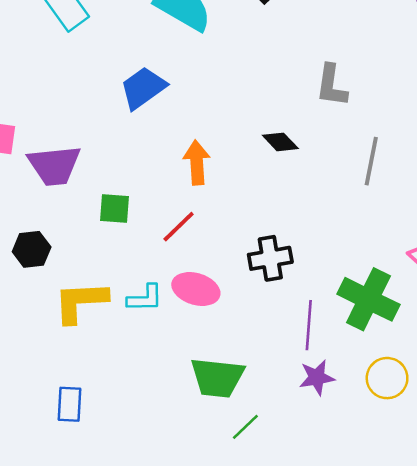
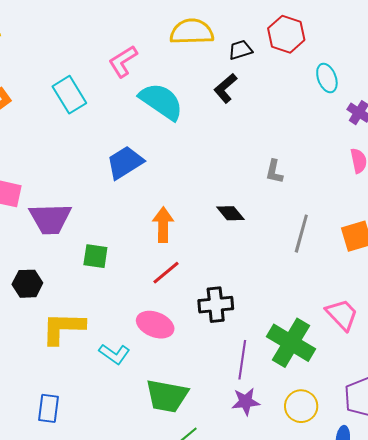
gray L-shape: (332, 86) -> (274, 172), size x0.7
red line: (179, 227) -> (166, 273), moved
cyan L-shape: (145, 298) -> (114, 354), moved, turned 32

